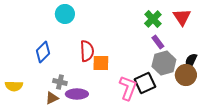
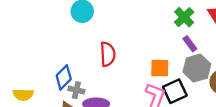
blue diamond: (43, 52) -> (64, 77), moved
orange square: (101, 63) -> (160, 68), moved

